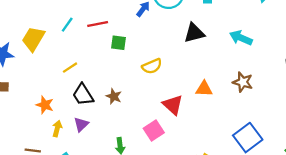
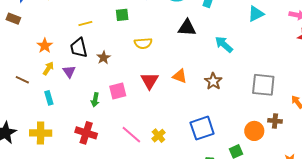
green square: (118, 43) -> (122, 15), turned -32
yellow line: (70, 68) -> (85, 23), moved
purple triangle: (81, 124) -> (69, 72), turned -40
pink square: (154, 130) -> (118, 91), moved

